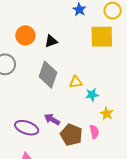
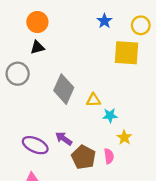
orange circle: (25, 35) -> (37, 22), moved
black triangle: (51, 41) -> (37, 47), moved

